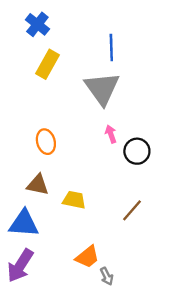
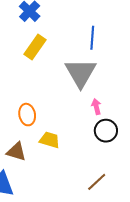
pink arrow: (111, 134) -> (96, 107), moved
yellow trapezoid: (74, 200) -> (50, 140), moved

